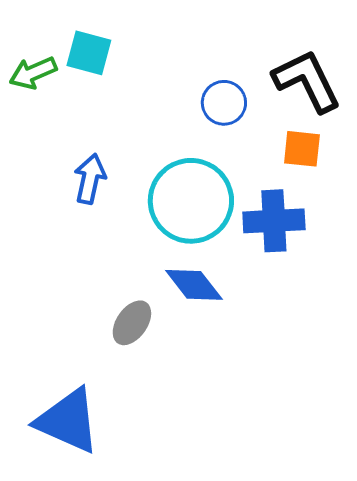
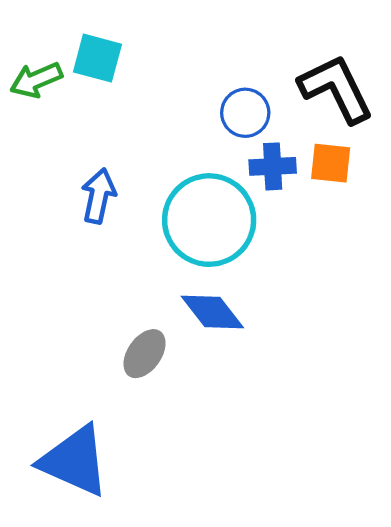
blue cross: (274, 221) -> (273, 166), moved, size x0.7

